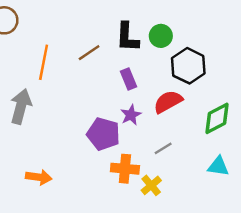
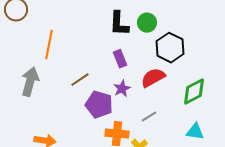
brown line: (89, 53) -> (80, 80), moved

